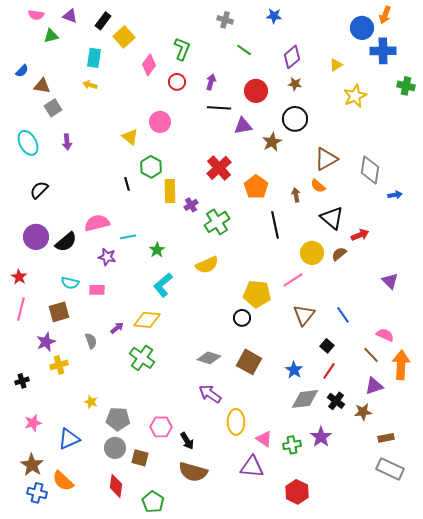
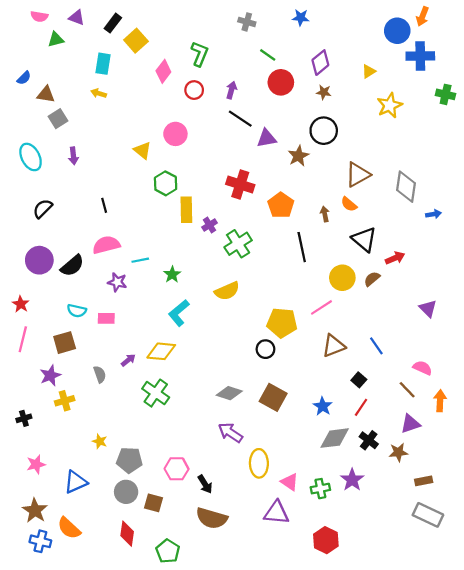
red circle: (256, 91) -> (281, 82), moved
black line: (219, 108) -> (240, 119), turned 30
red cross: (219, 168) -> (240, 184), turned -30
black line: (127, 184) -> (104, 205), moved
brown triangle: (304, 315) -> (334, 346), turned 30
orange arrow: (401, 365) -> (440, 401), size x0.7

